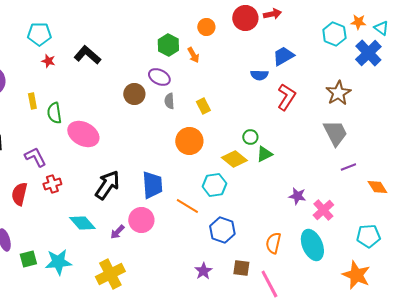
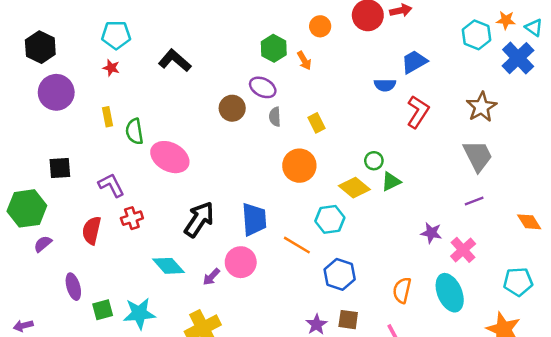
red star: (48, 61) -> (111, 68), moved
purple line: (348, 167) -> (474, 201), moved
brown square: (241, 268) -> (348, 320), moved

